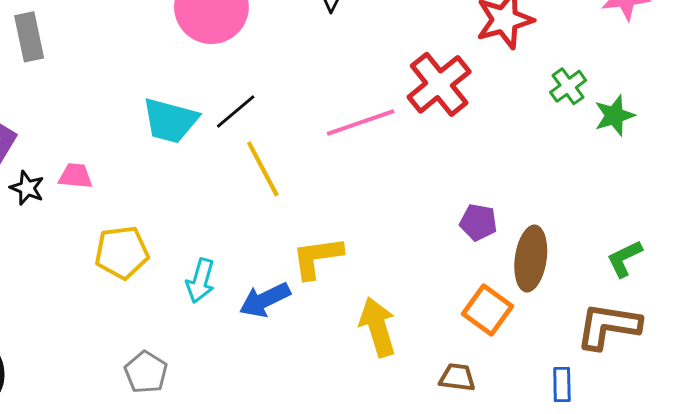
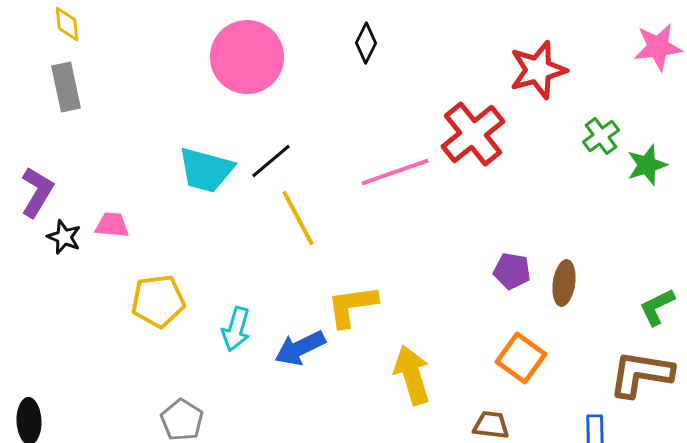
brown ellipse: (531, 259) -> (564, 283), moved, size x0.7

